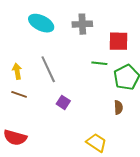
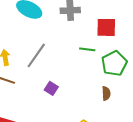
gray line: (48, 69) -> (36, 55), turned 60

